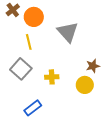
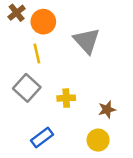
brown star: (93, 66) -> (107, 109), moved
yellow circle: (85, 85) -> (98, 140), moved

